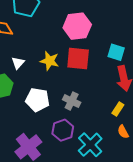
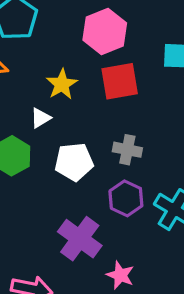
yellow star: (50, 61) -> (62, 84), moved, turned -30
white triangle: (18, 63) -> (41, 118), moved, turned 32

